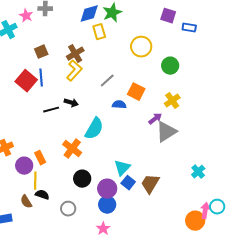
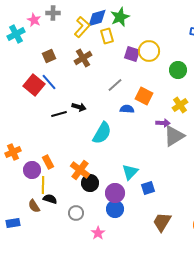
purple square: (168, 16) -> (132, 54), moved
yellow L-shape: (74, 71) -> (82, 27), moved
blue line: (41, 78) -> (49, 82), turned -36
purple arrow: (155, 119) -> (163, 123), turned 40
orange cross: (72, 149) -> (80, 170), moved
blue square: (128, 183) -> (148, 188), moved, turned 32
brown trapezoid: (150, 184) -> (162, 222), moved
pink star: (103, 229) -> (98, 233), moved

